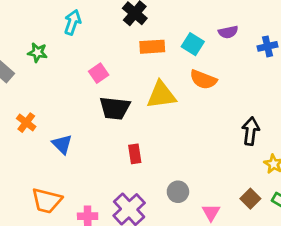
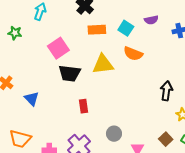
pink square: (99, 73) -> (58, 48), size x1.5

